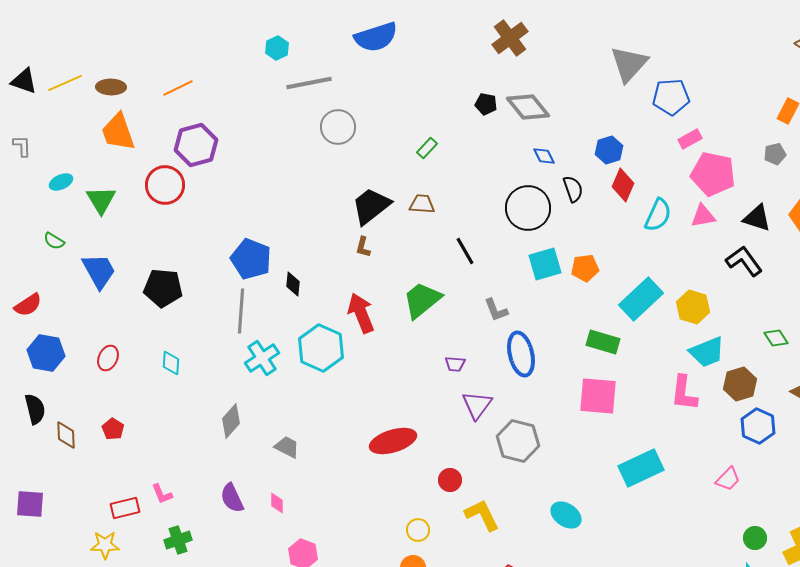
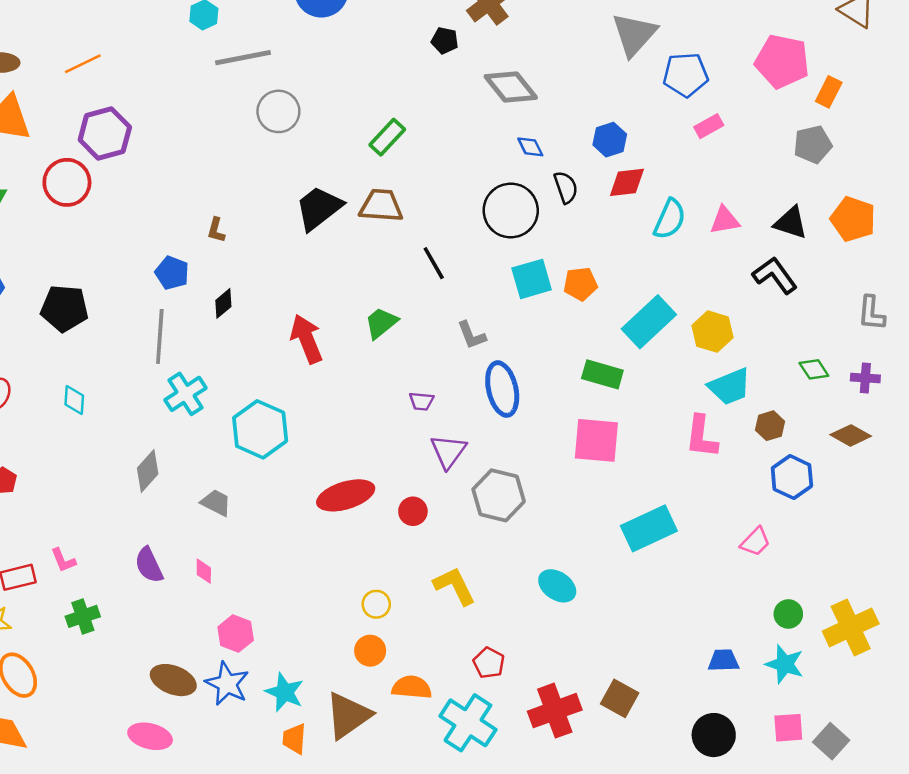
black pentagon: (486, 104) -> (445, 41), moved
green rectangle: (427, 148) -> (387, 137), size x1.4
gray pentagon: (775, 154) -> (813, 144), size x1.4
pink pentagon: (713, 174) -> (782, 61), moved
red diamond: (623, 185) -> (627, 182), turned 60
brown trapezoid: (422, 204) -> (381, 206), size x1.4
brown L-shape: (363, 247) -> (216, 230), moved
blue pentagon: (251, 259) -> (172, 273), size x0.7
black diamond: (293, 284) -> (223, 303), turned 45
green trapezoid: (422, 300) -> (381, 323), size x0.7
cyan hexagon: (321, 348) -> (260, 429), moved
brown hexagon: (740, 384) -> (770, 426), size x0.7
red circle: (450, 480) -> (413, 511), moved

